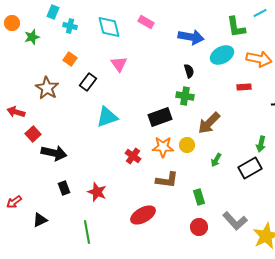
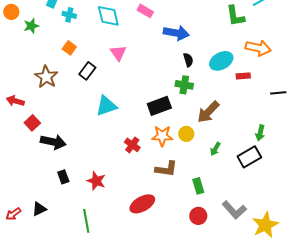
blue arrow: (191, 37) -> (176, 33), moved
cyan ellipse: (222, 55) -> (221, 61), moved
red arrow: (14, 202) -> (13, 214), moved

